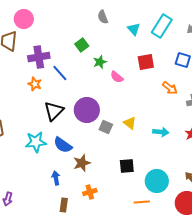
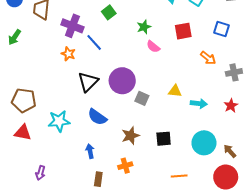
green square: (82, 45) -> (109, 12), moved
purple cross: (39, 57) -> (72, 26), turned 30
green star: (100, 62) -> (144, 27), moved
yellow triangle: (130, 123) -> (175, 91), moved, turned -32
cyan star: (36, 142) -> (59, 121), moved
brown star: (82, 163) -> (130, 136), moved
cyan circle: (157, 181) -> (204, 143), moved

